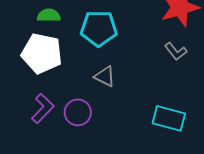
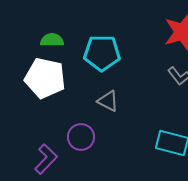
purple L-shape: (43, 108) -> (46, 159), moved

